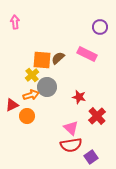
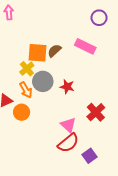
orange arrow: (31, 95) -> (26, 90), turned 77
red star: (79, 97) -> (67, 87), moved
red semicircle: (71, 145) -> (68, 143), turned -30

